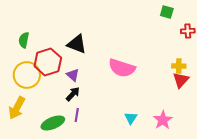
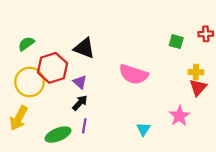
green square: (167, 12) -> (176, 42), moved
green semicircle: (24, 40) -> (26, 44), turned 42
pink star: (163, 120) -> (179, 116), moved

